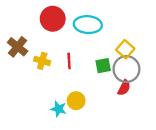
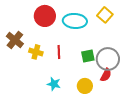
yellow square: (125, 49) -> (105, 15), moved
yellow circle: (76, 101) -> (85, 86), moved
cyan star: (59, 109) -> (54, 84), moved

